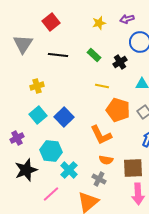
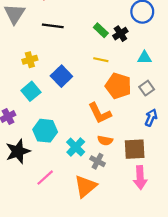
green rectangle: (94, 55) -> (101, 30), moved
blue square: (64, 117) -> (61, 76), moved
cyan cross: (69, 170) -> (76, 147), moved

